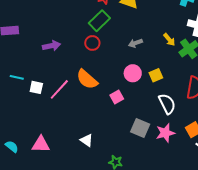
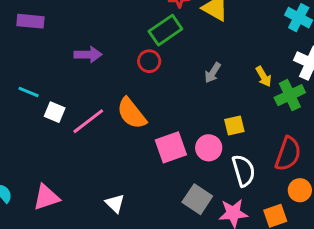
gray arrow: (135, 43) -> (213, 73), turned -48
pink circle: (133, 73) -> (209, 148), moved
pink square: (117, 97) -> (171, 147), size x1.5
pink triangle: (41, 144) -> (46, 197), turned -30

